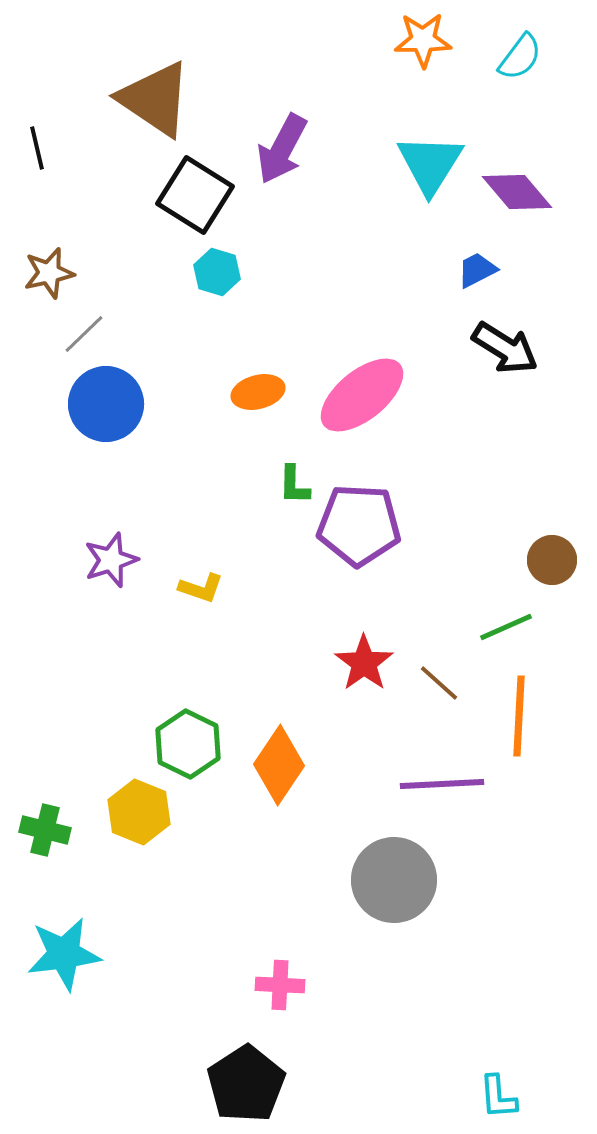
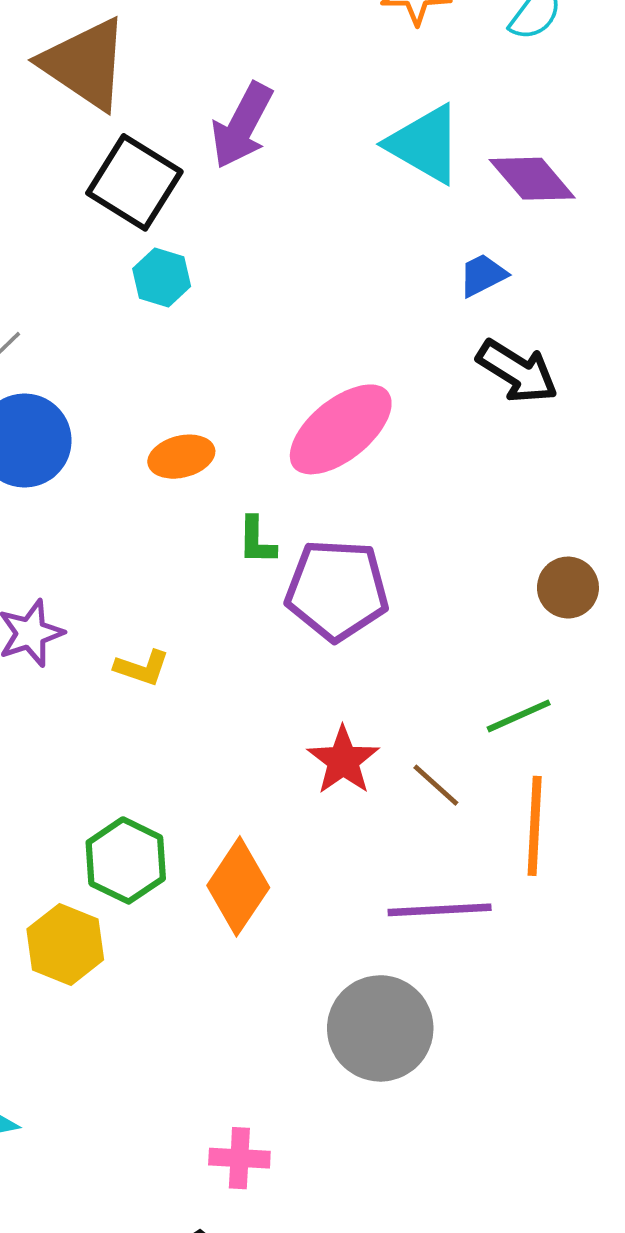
cyan triangle: (430, 164) -> (425, 144), turned -32
orange ellipse: (258, 392) -> (181, 457), moved
brown circle: (552, 560) -> (568, 588), moved

